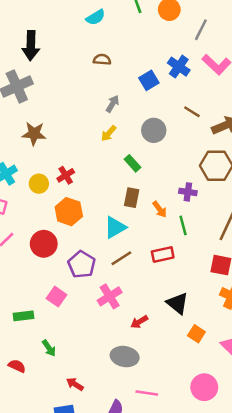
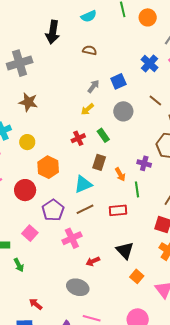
black arrow: (31, 46) -> (53, 32), moved
blue square: (149, 80) -> (118, 81), moved
red cross: (66, 175) -> (78, 138), moved
green arrow: (49, 348) -> (19, 265), moved

